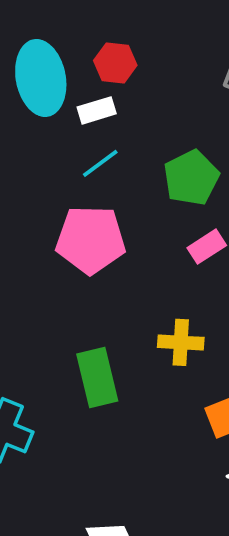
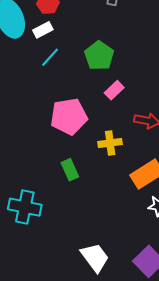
pink pentagon: (91, 240) -> (69, 116), moved
green rectangle: (97, 378) -> (70, 170), size x0.7

